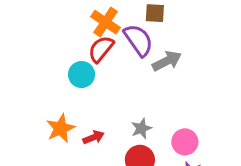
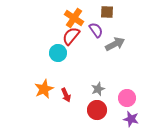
purple semicircle: (138, 40) -> (96, 30), size x0.7
red arrow: (93, 137) -> (66, 95), turned 88

